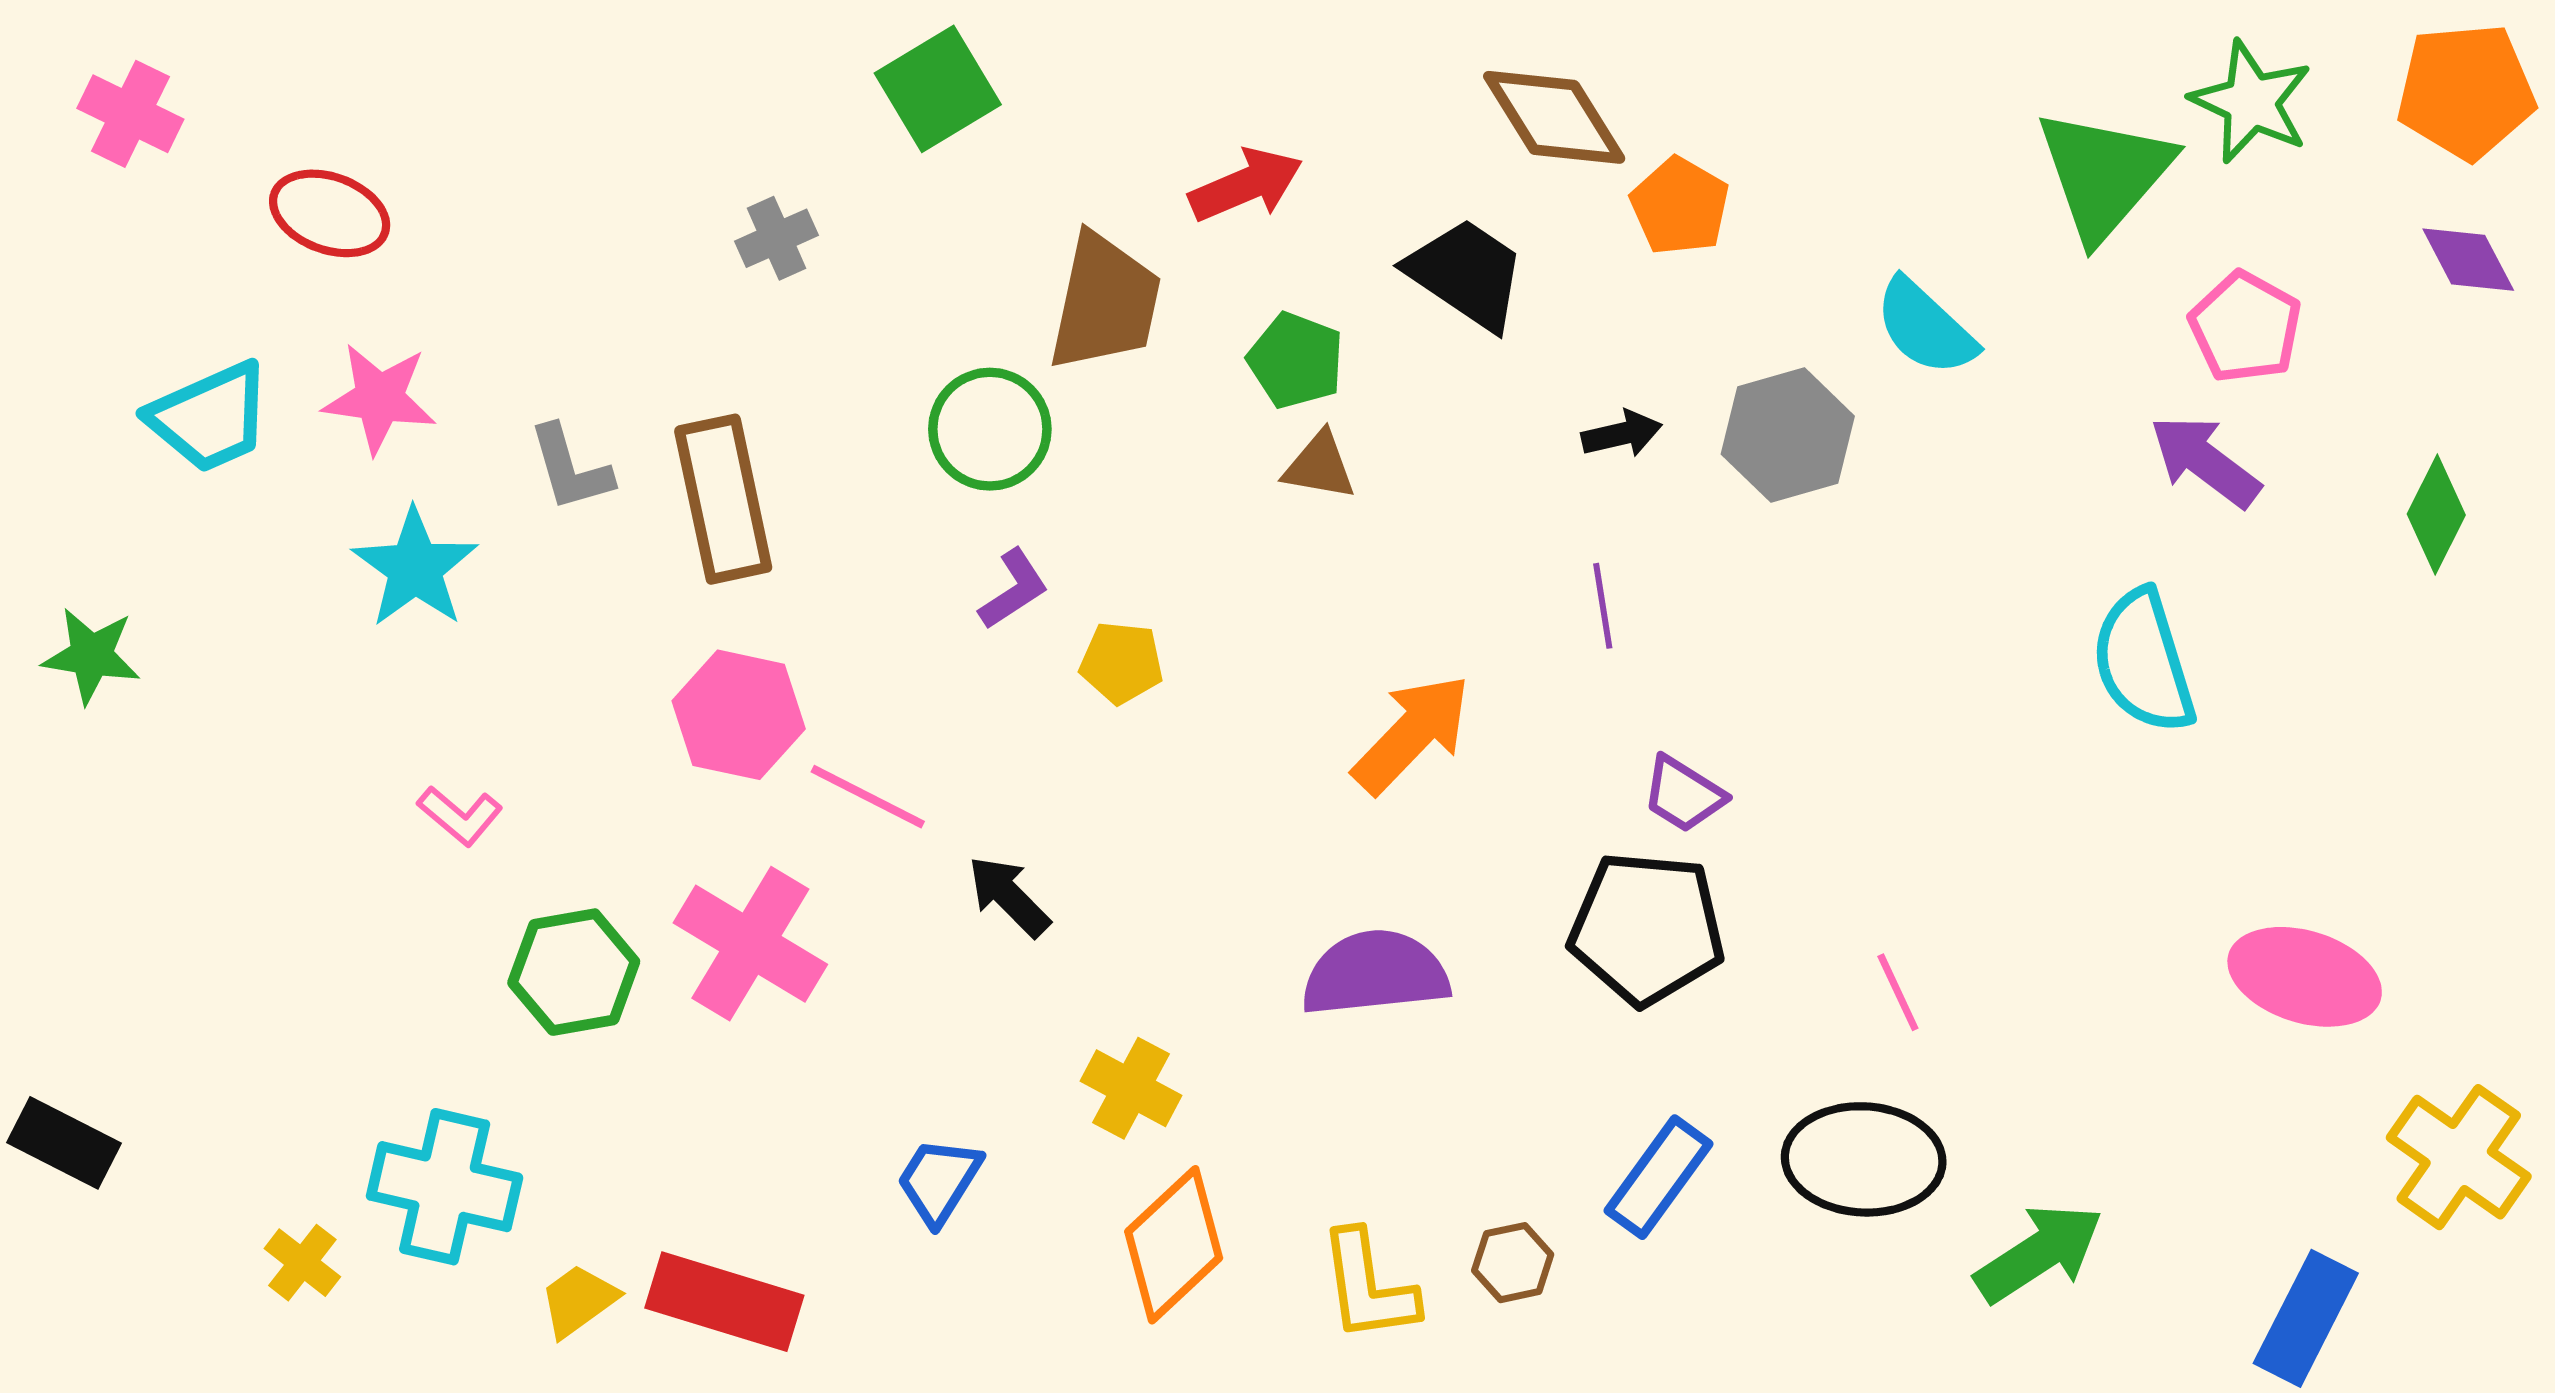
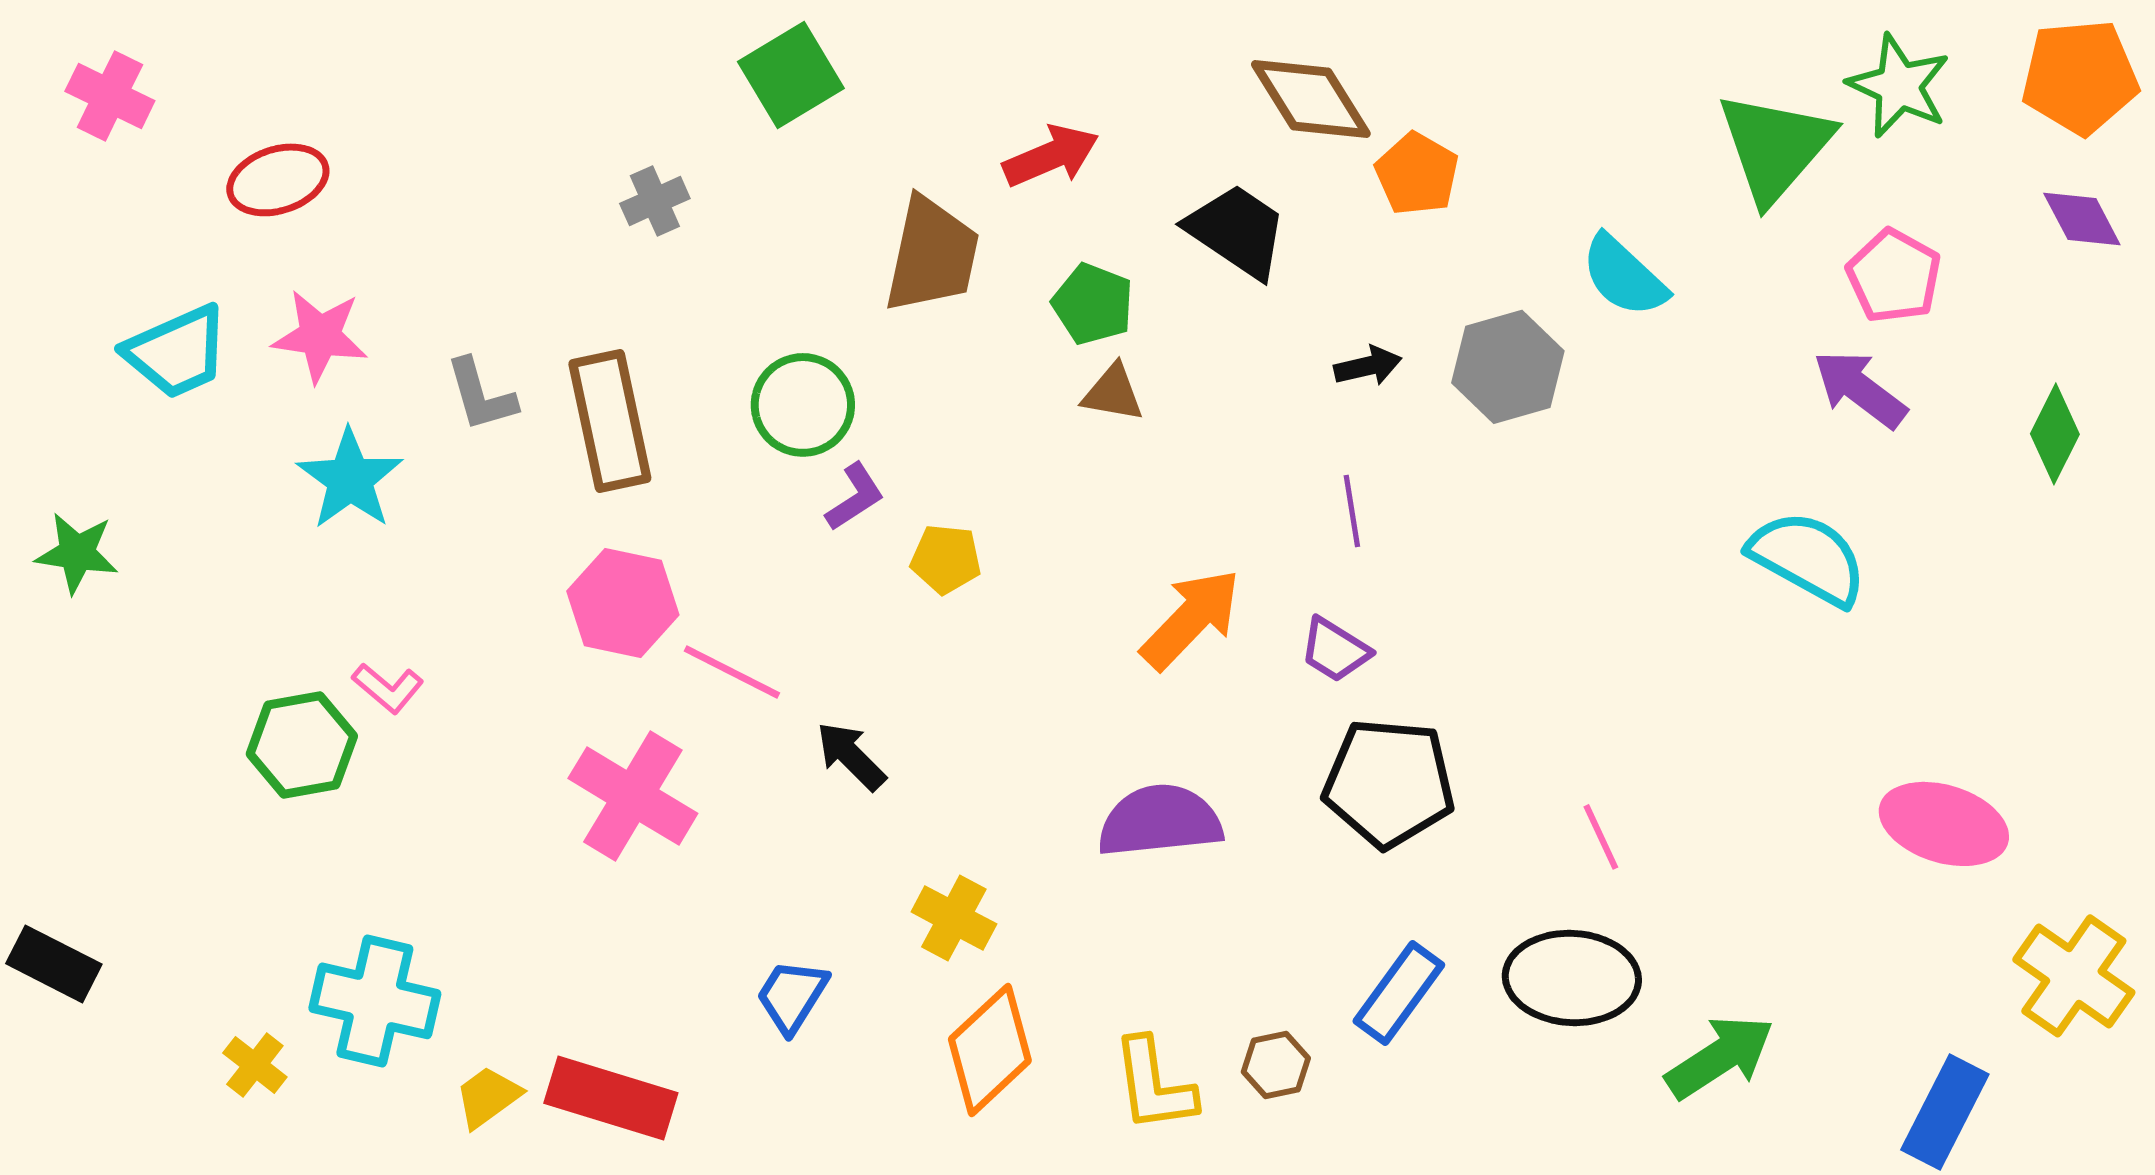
red ellipse: (330, 213) -> (278, 180), turned -38
green circle: (990, 429) -> (803, 405), moved
cyan semicircle: (2143, 662) -> (1808, 558), turned 136
purple trapezoid: (1683, 794) -> (1335, 650), moved
green hexagon: (574, 972) -> (302, 745), moved

